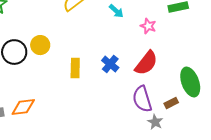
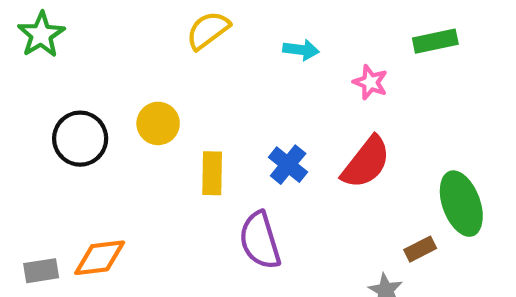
cyan arrow: (116, 11) -> (301, 50), turned -35
yellow circle: (40, 45) -> (158, 123), moved
purple semicircle: (142, 99) -> (260, 240), moved

